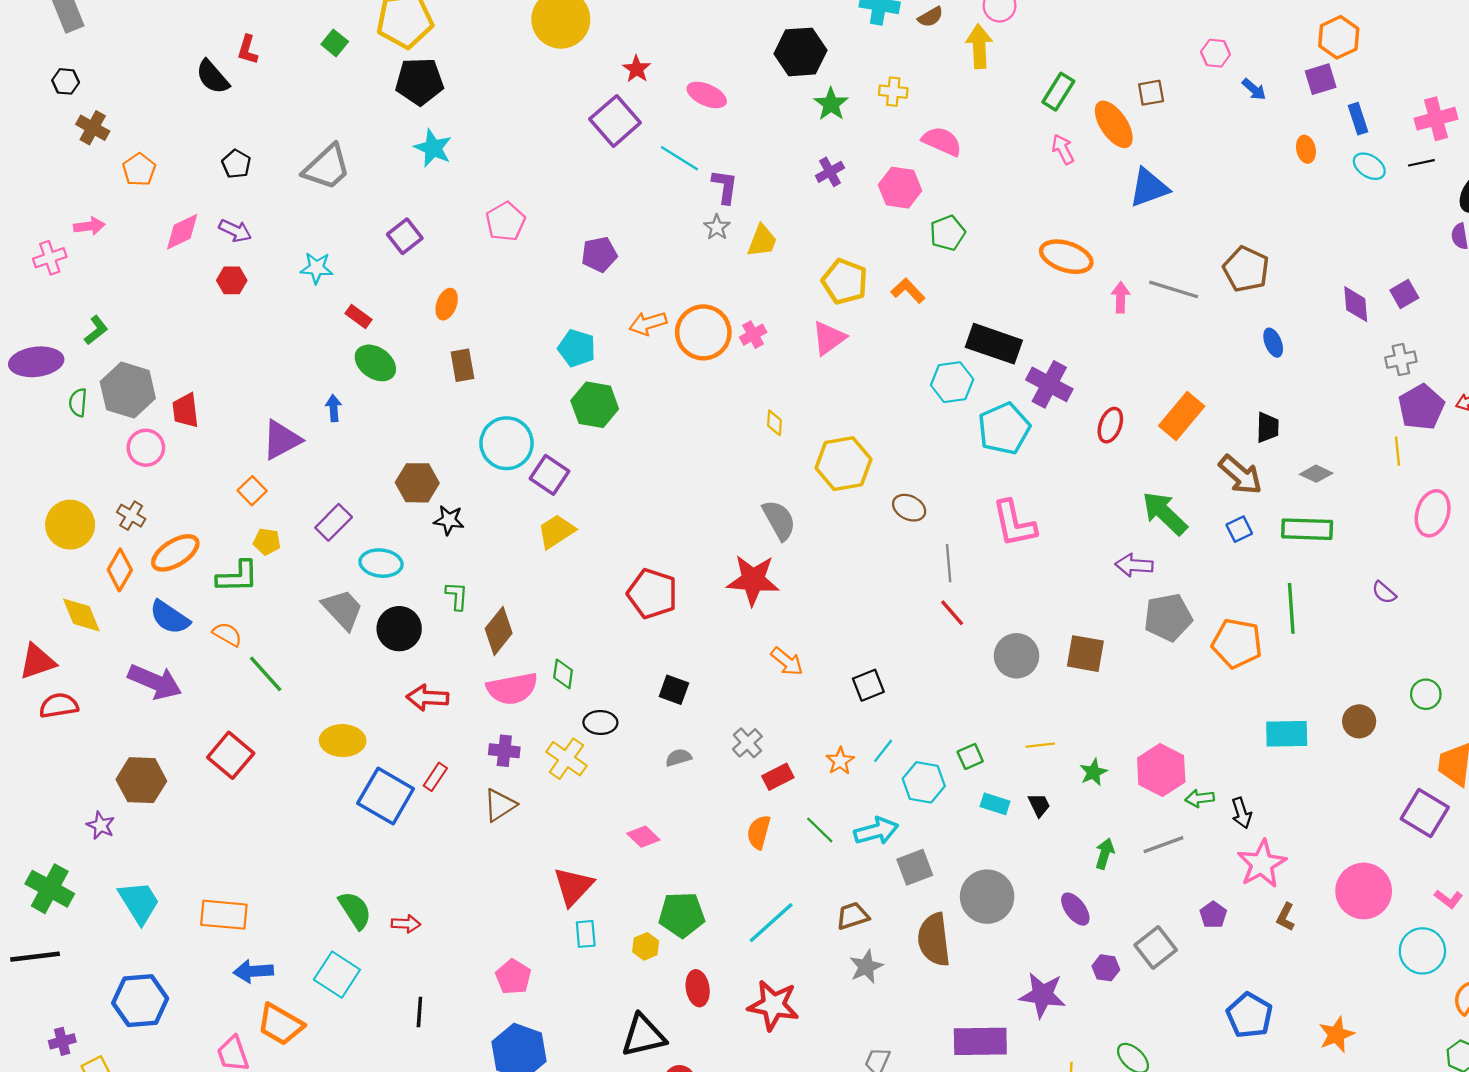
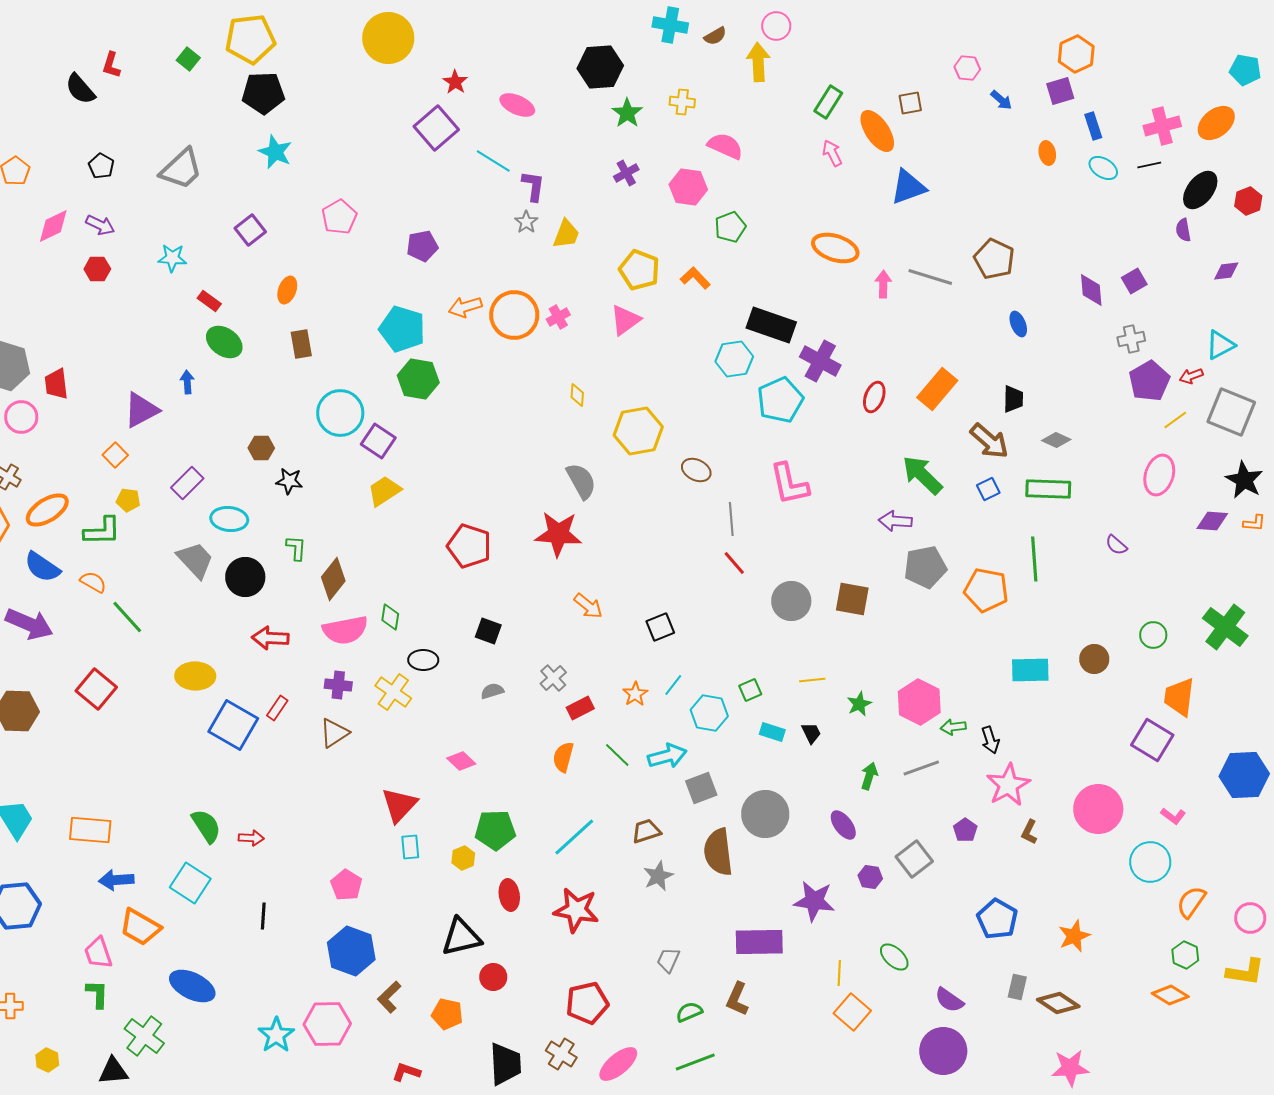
cyan pentagon: (577, 348) -> (402, 329), size x1.4
yellow line: (1398, 451) -> (1175, 420), moved, turned 60
brown hexagon: (417, 483) -> (261, 448), size x0.7

